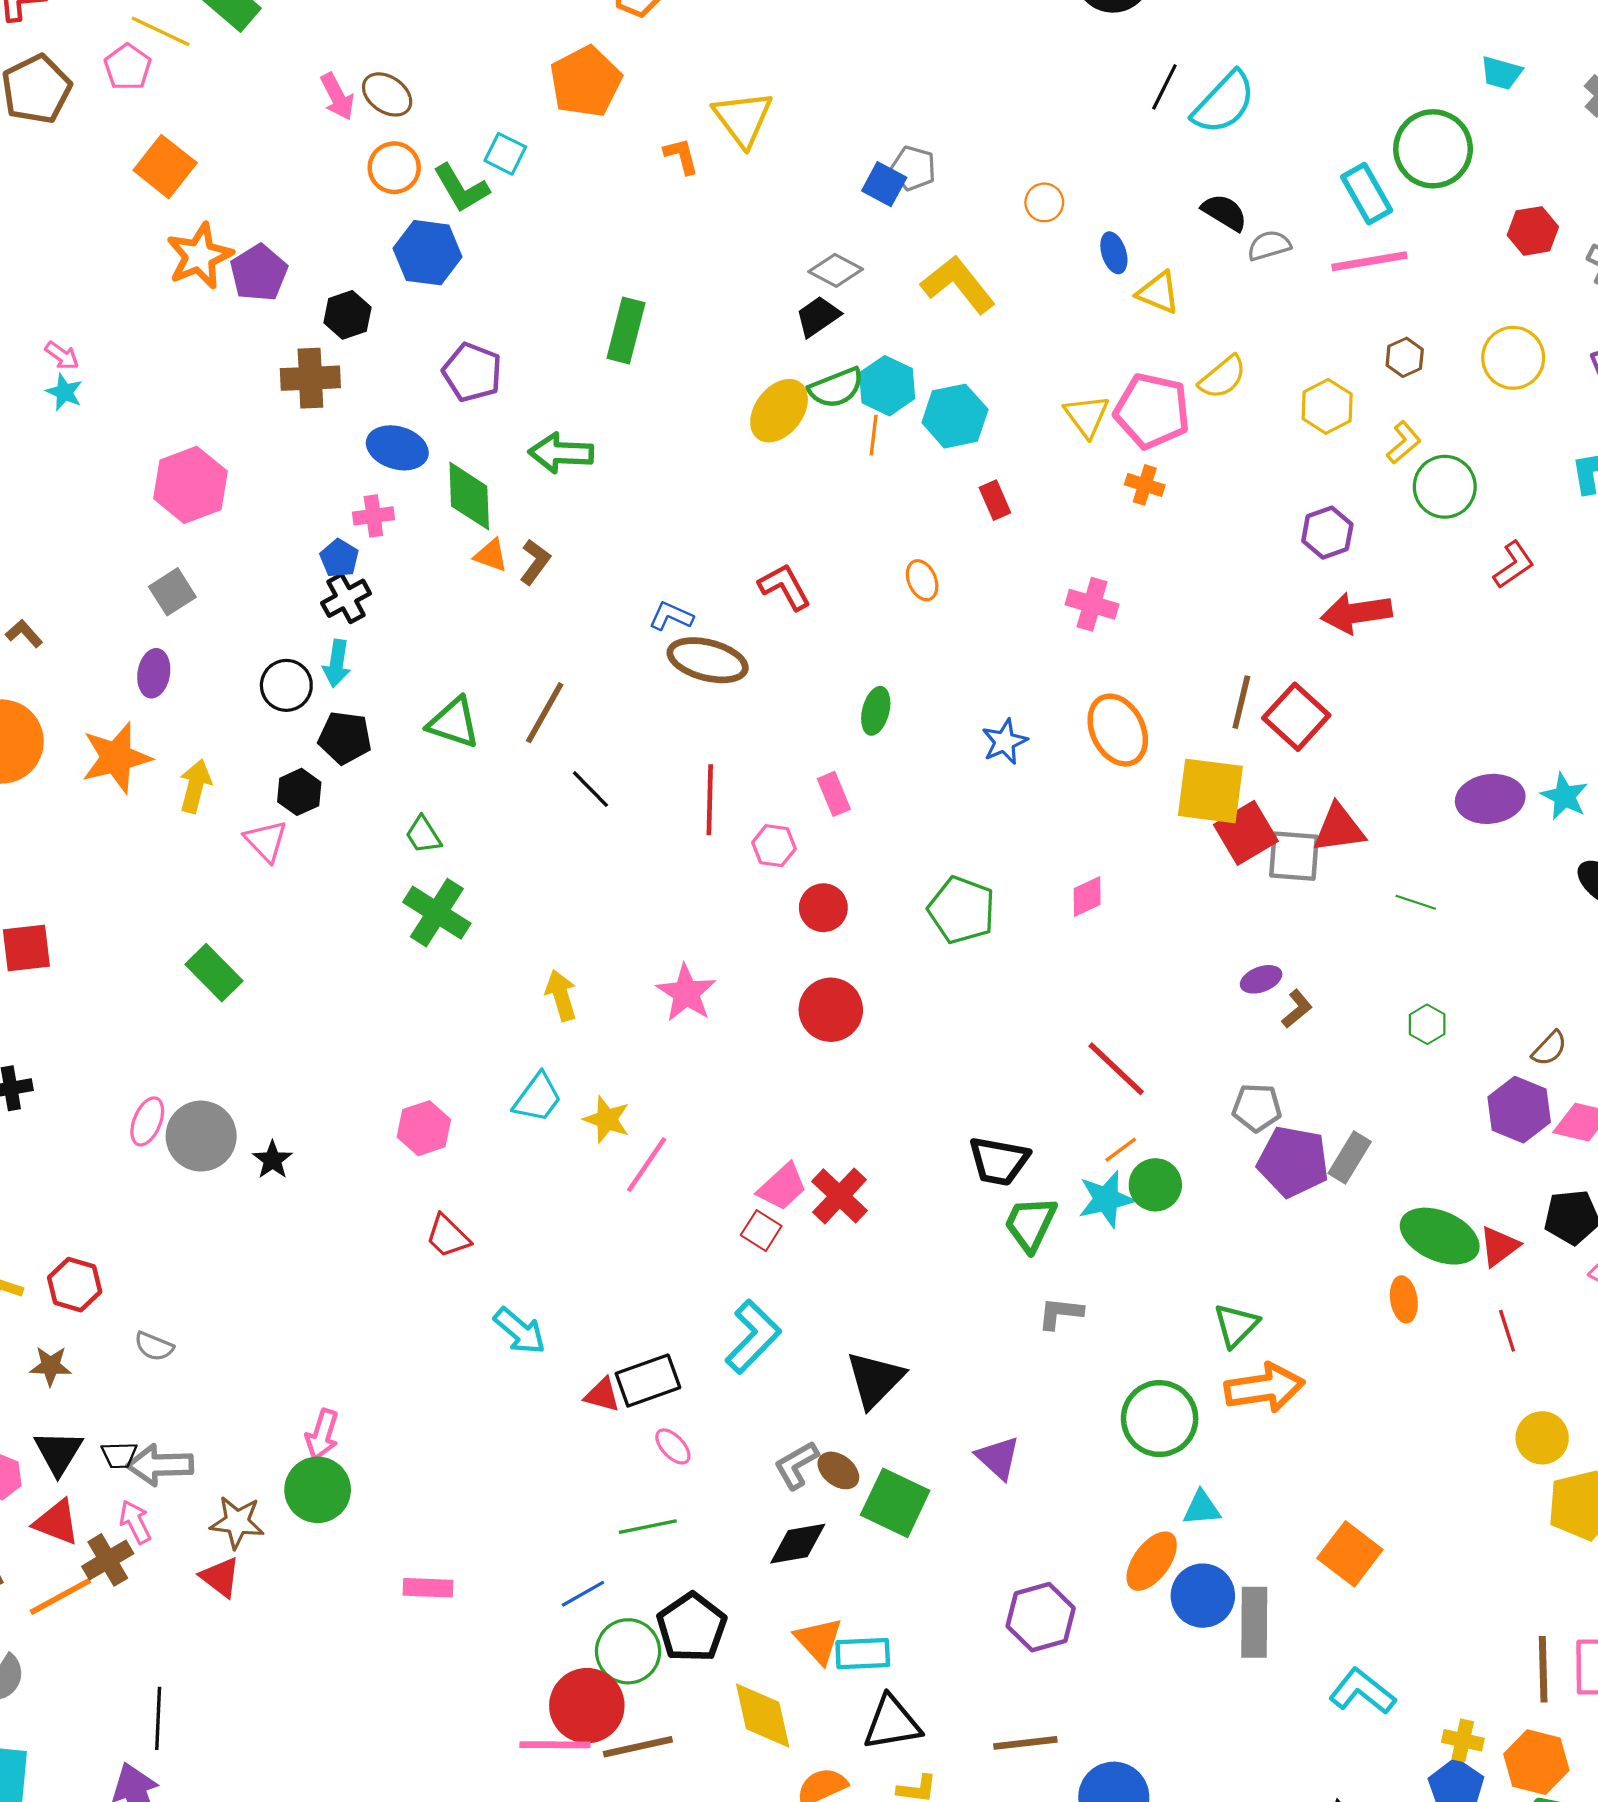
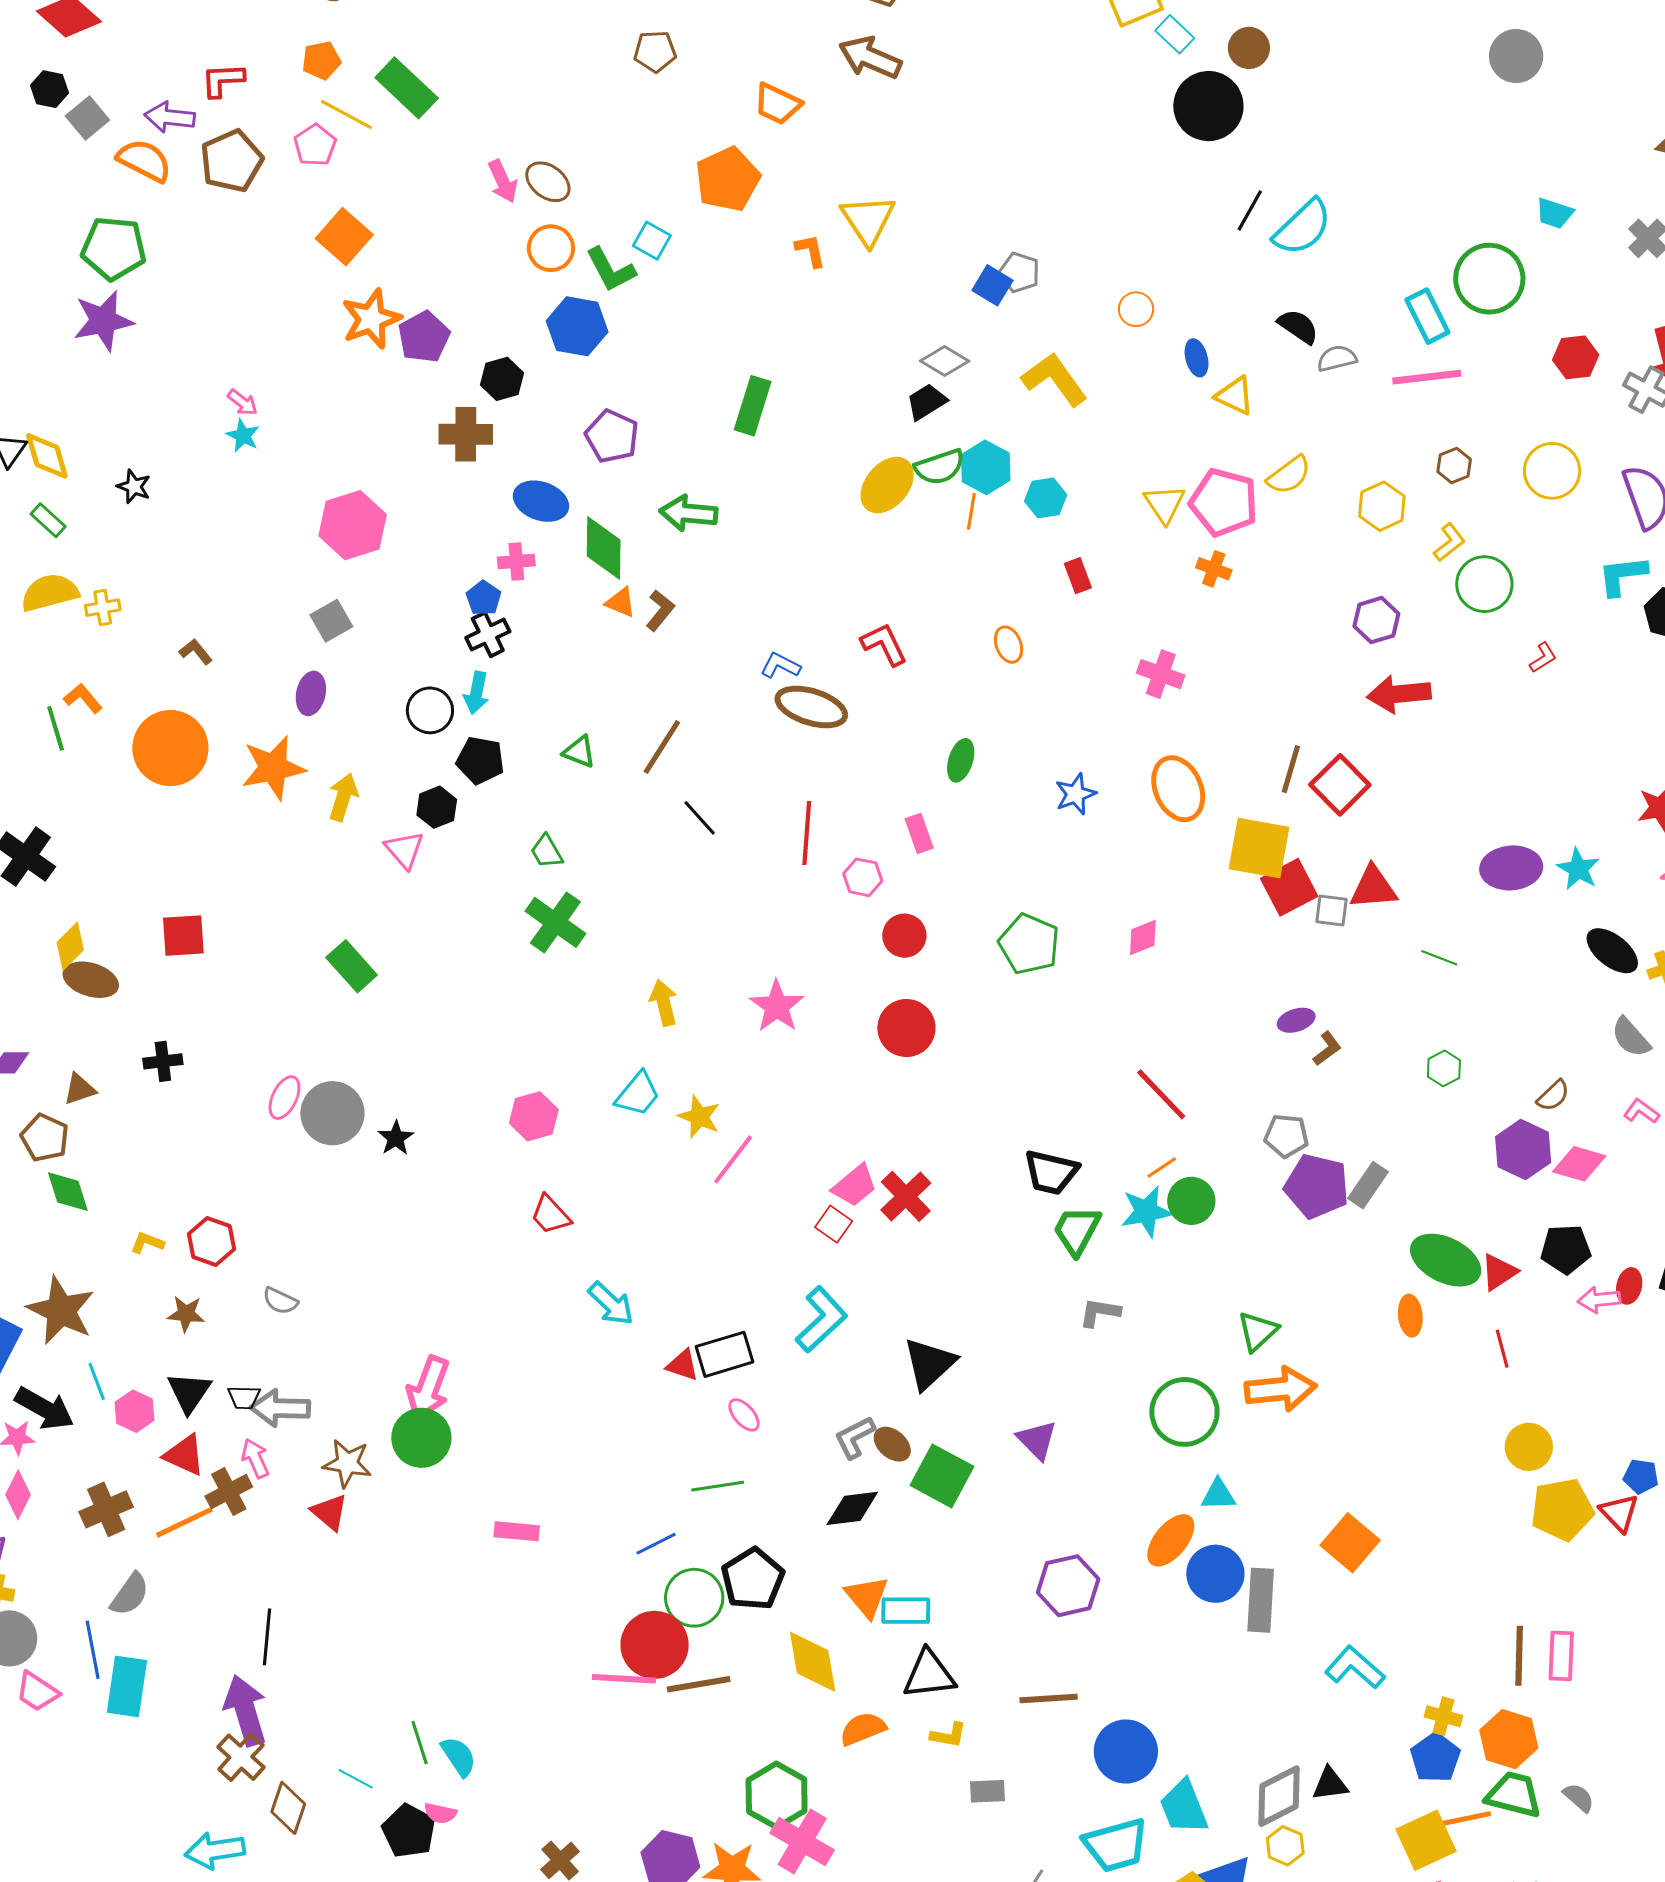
cyan hexagon: (955, 416) -> (1046, 498), size x0.7
red L-shape: (1514, 565) -> (1543, 658), size x0.7
green triangle: (454, 723) -> (579, 752), size x0.7
gray square: (1294, 856) -> (1331, 911), size x0.7
pink arrow: (322, 1435) -> (428, 1388), size x1.4

